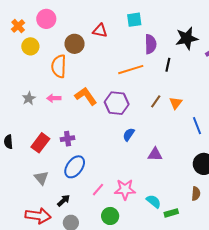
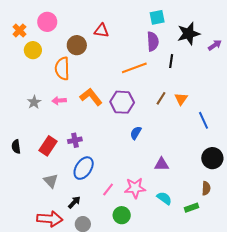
cyan square: (134, 20) -> (157, 17), moved
purple triangle: (155, 154) -> (162, 164), moved
green rectangle: (171, 213) -> (191, 208), moved

